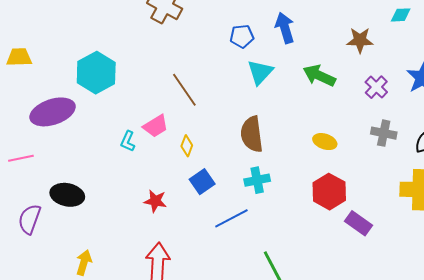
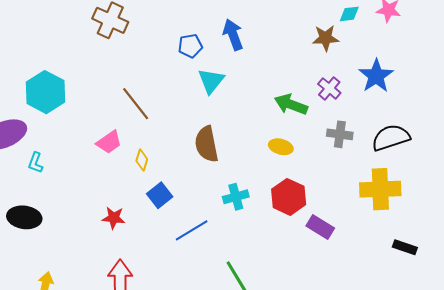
brown star: (360, 40) -> (326, 38), moved
green arrow: (319, 76) -> (291, 104), moved
cyan L-shape: (128, 141) -> (36, 163), moved
cyan cross: (257, 180) -> (236, 197), moved

